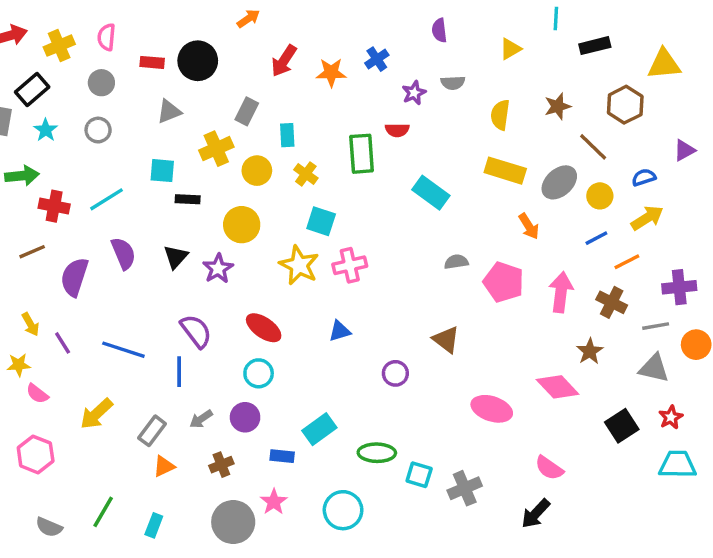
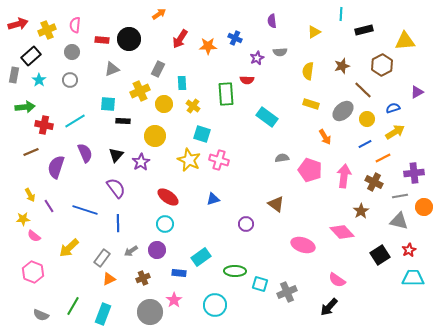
blue cross: (377, 59) -> (235, 38), turned -32
yellow rectangle: (505, 171) -> (311, 104), size x0.7
pink cross: (350, 265) -> (219, 160), turned 30
purple semicircle: (196, 331) -> (116, 188), moved
cyan rectangle: (154, 525) -> (103, 314), size x1.5

